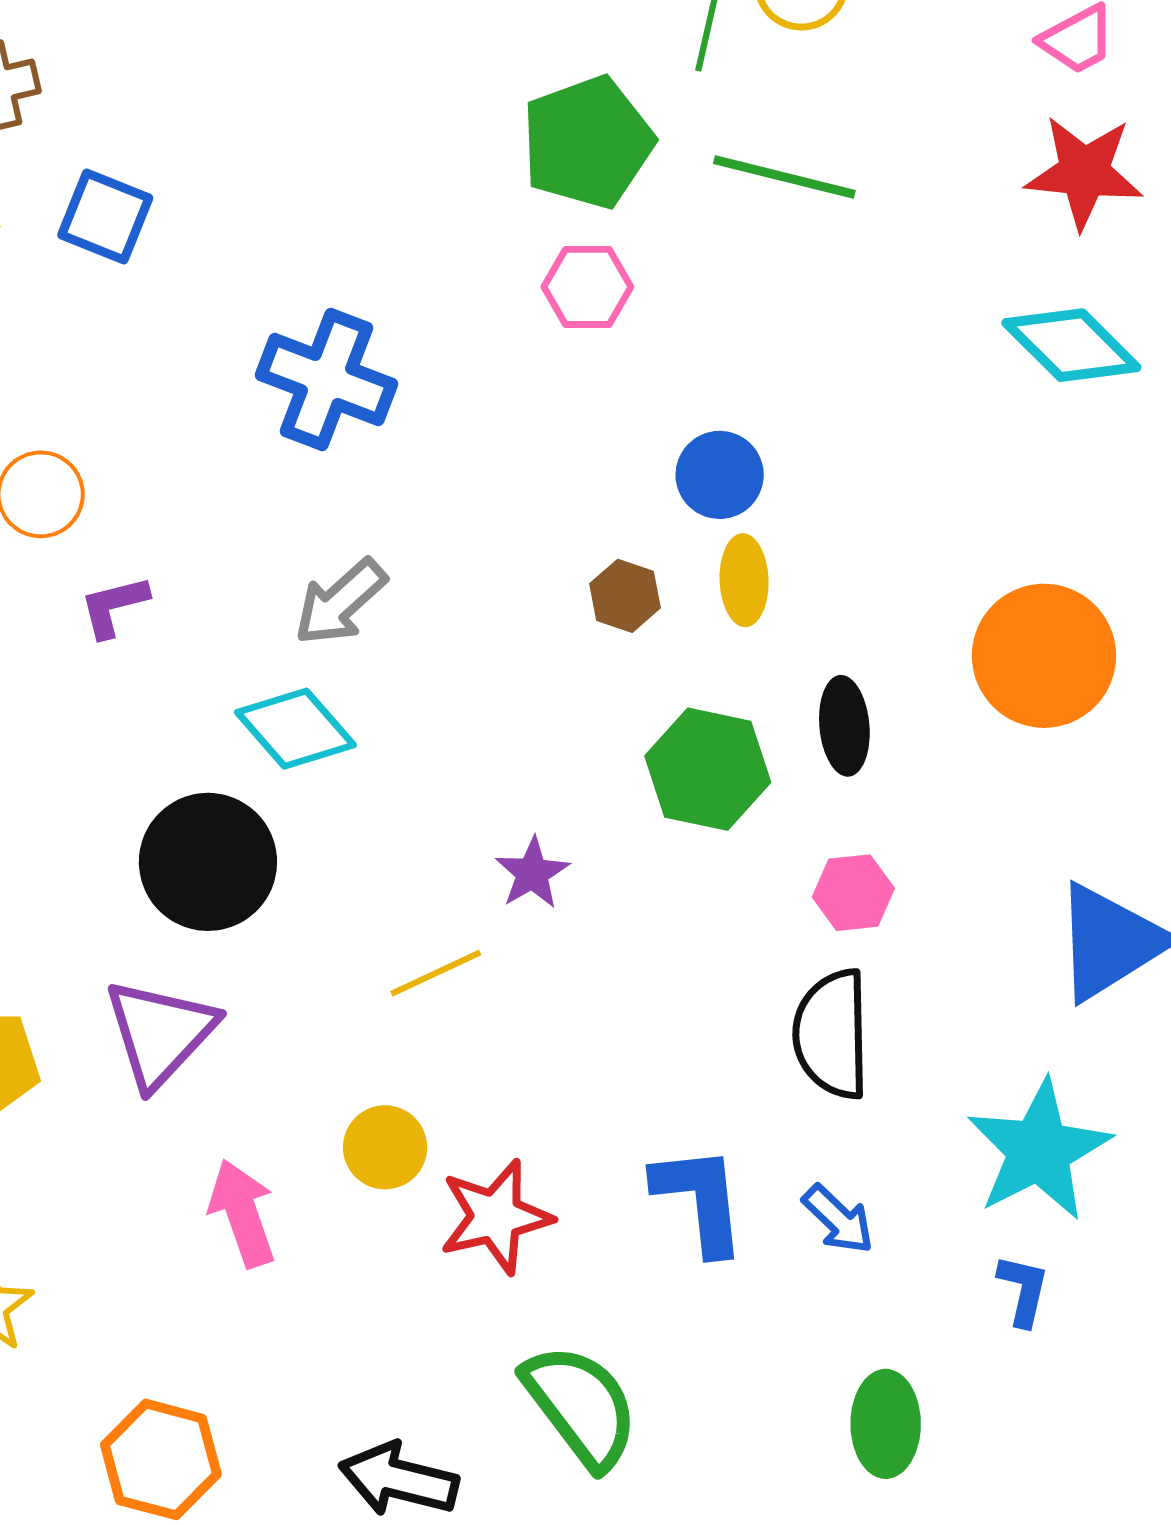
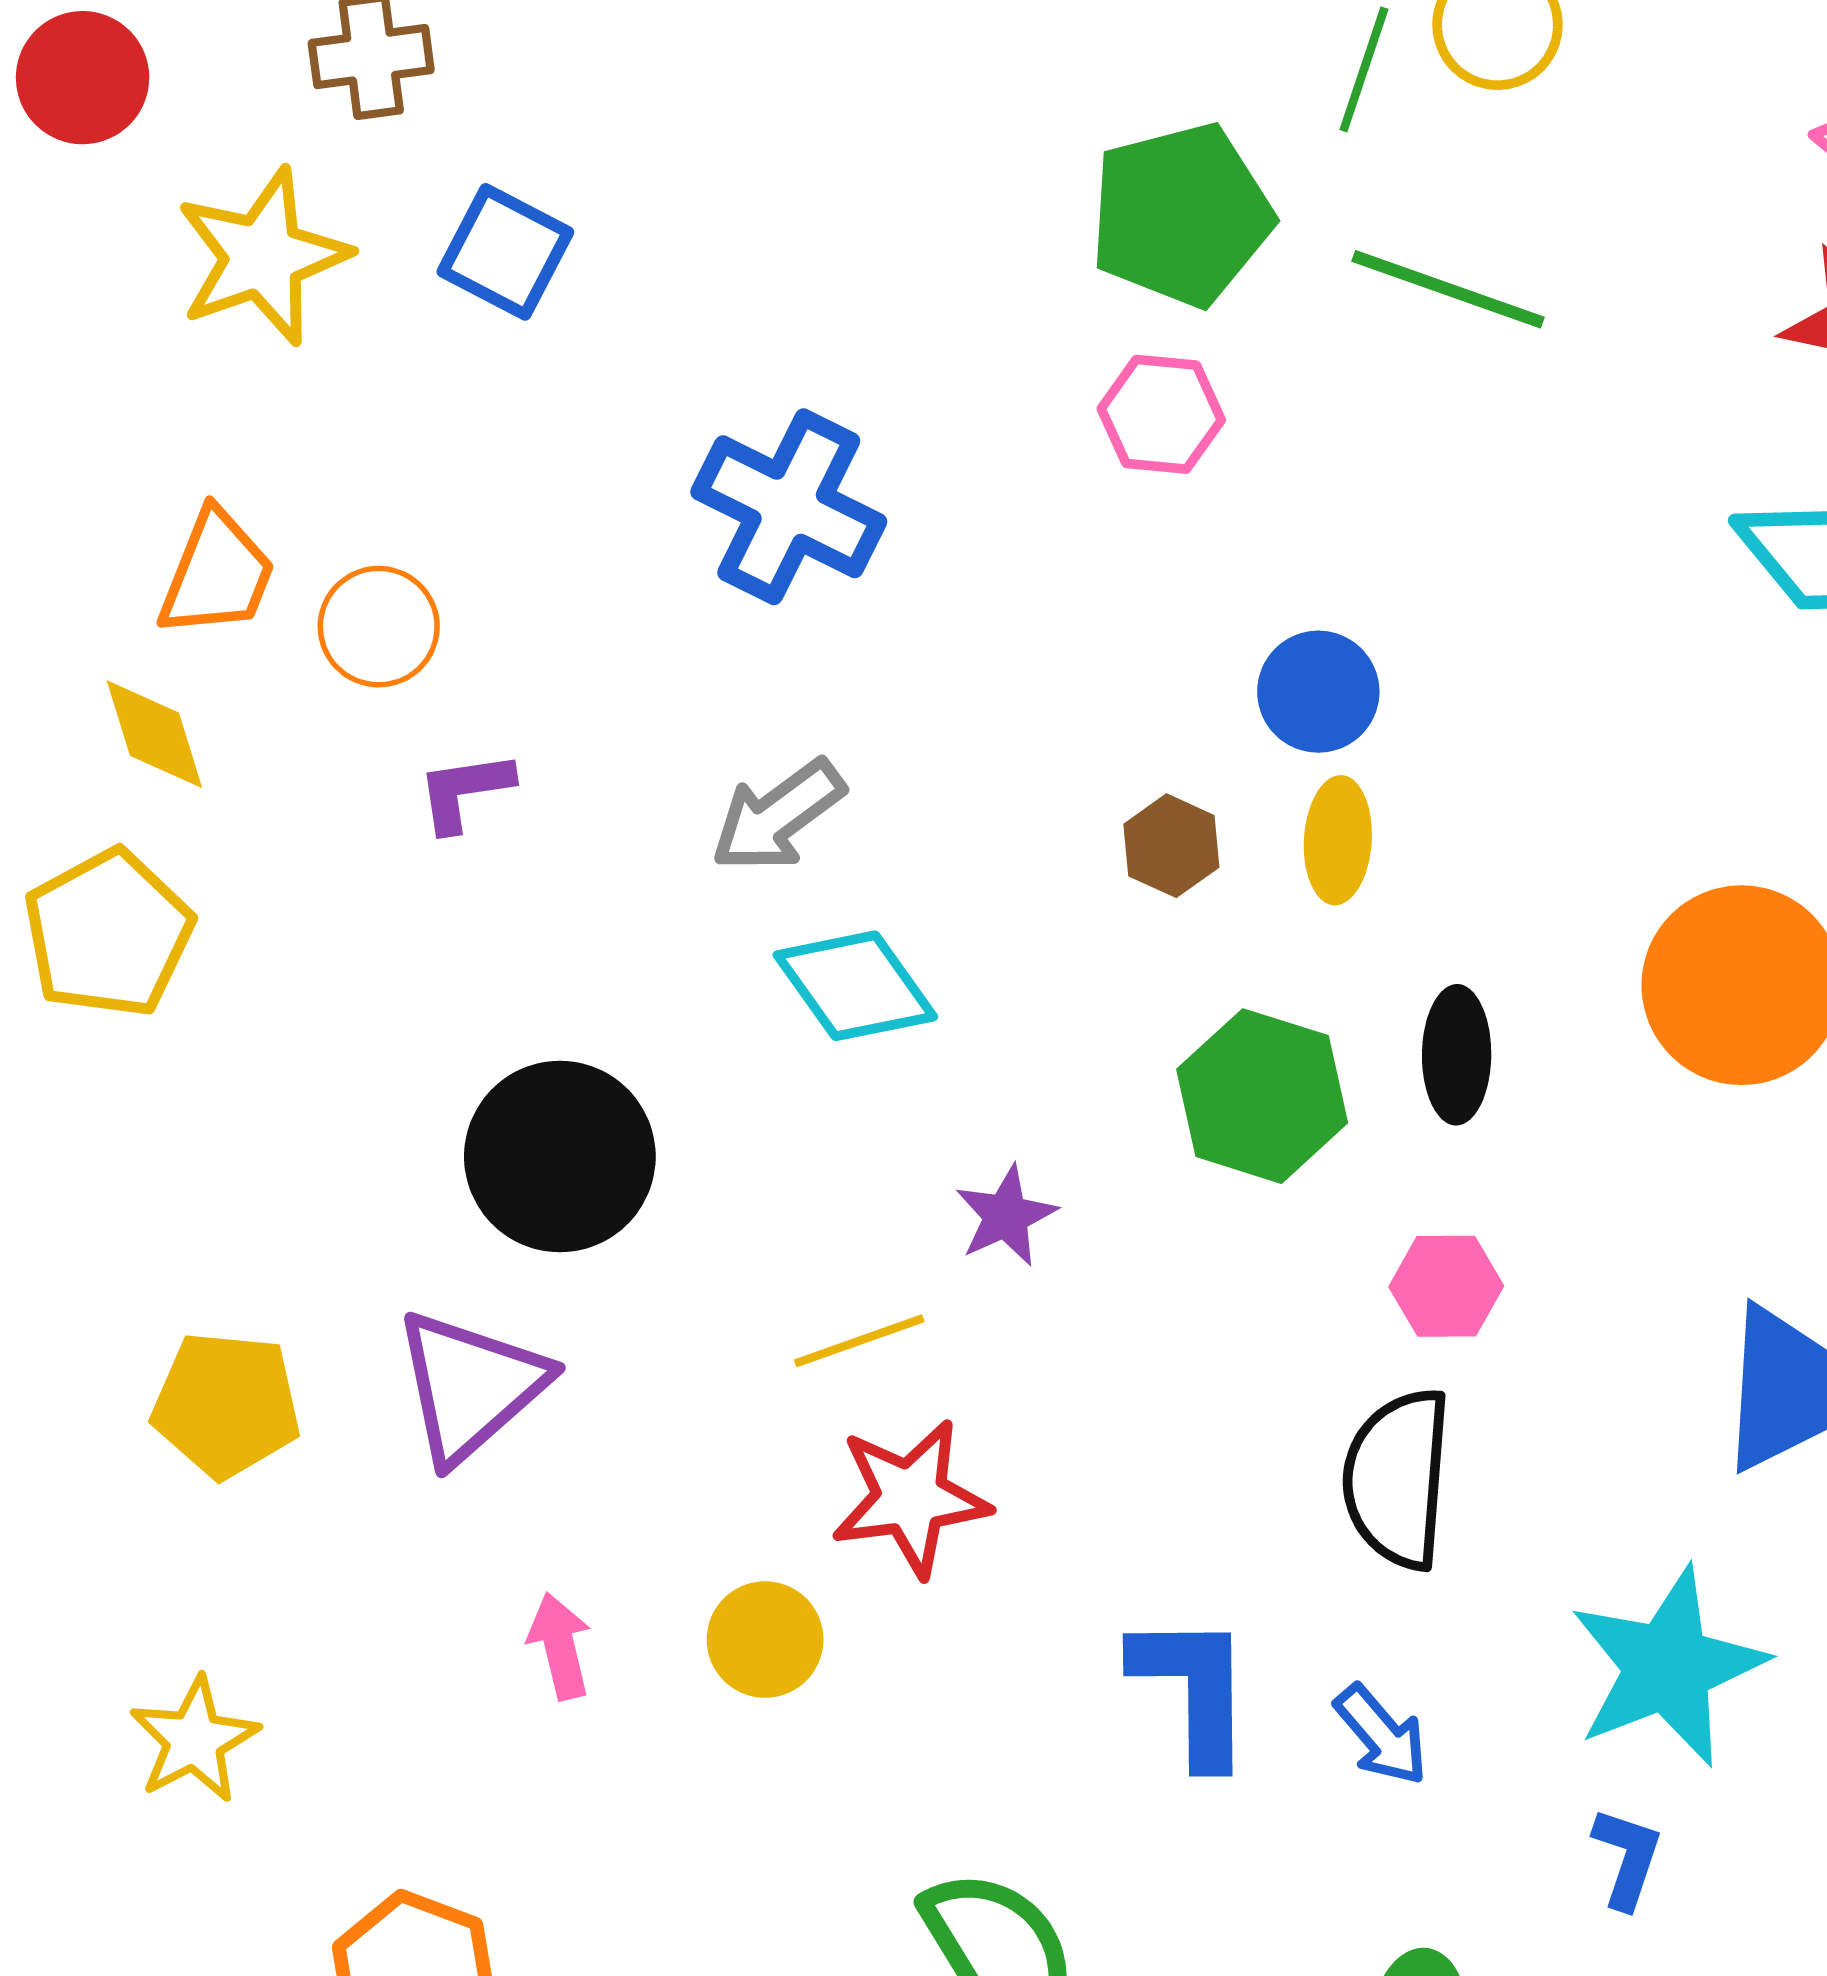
cyan diamond: (295, 729) -> (855, 986), moved
yellow circle: (385, 1147) -> (765, 1640), moved
pink arrow: (242, 1213) -> (560, 1646), size x0.7
red star: (496, 1217) -> (911, 1498), moved

